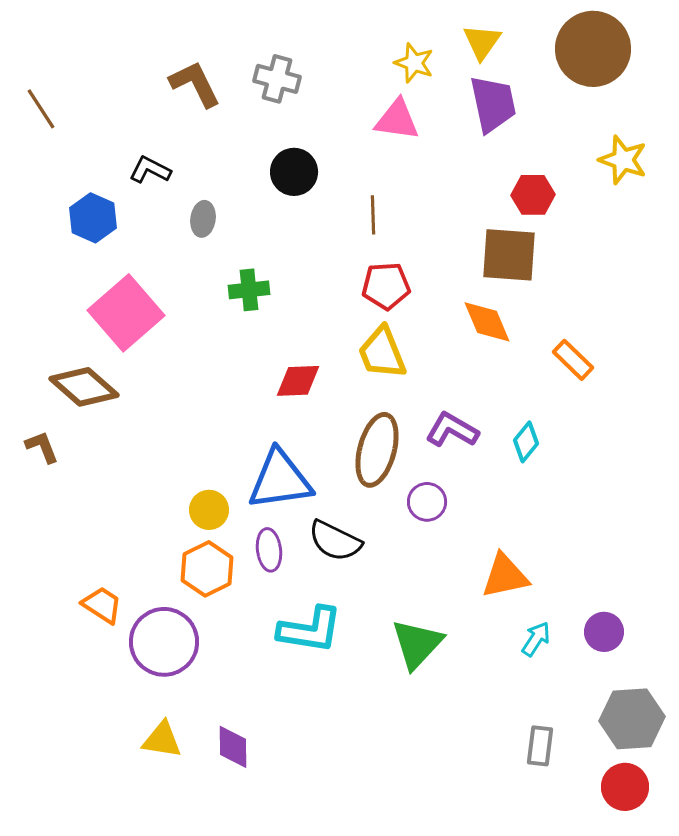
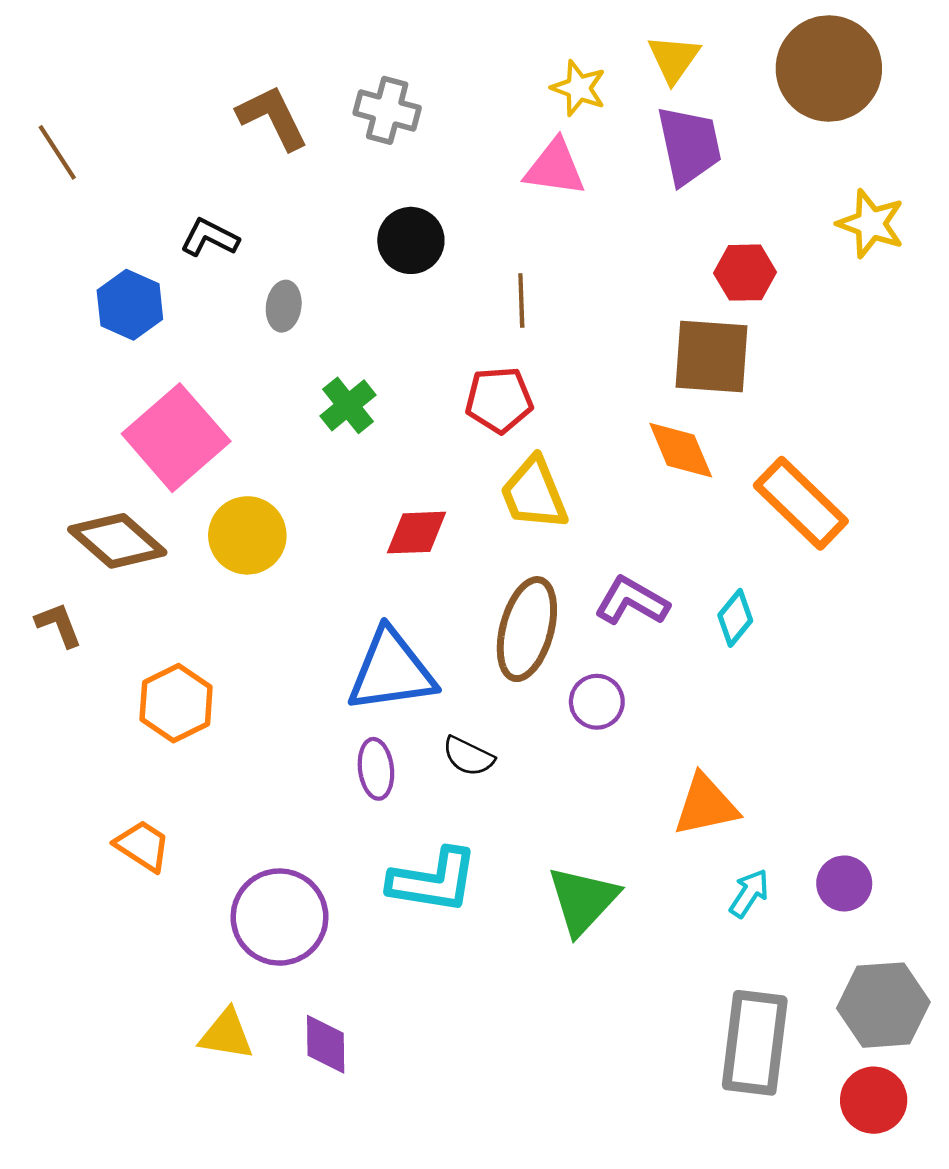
red pentagon: (386, 286) -> (499, 400), moved
green cross: (249, 290) -> (348, 405), turned -33
orange rectangle: (573, 360) -> (801, 503), size x1.6
yellow circle: (209, 510) -> (247, 535), moved, size x1.4
black semicircle: (335, 541) -> (468, 756), size x0.7
orange hexagon: (207, 569) -> (176, 703), moved
purple circle: (164, 642) -> (279, 917), moved
gray rectangle: (540, 746) -> (755, 1043), size x1.8

